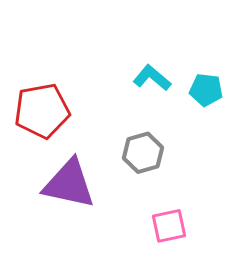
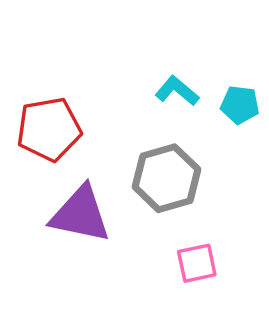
gray hexagon: (143, 153) -> (167, 178), size x1.4

